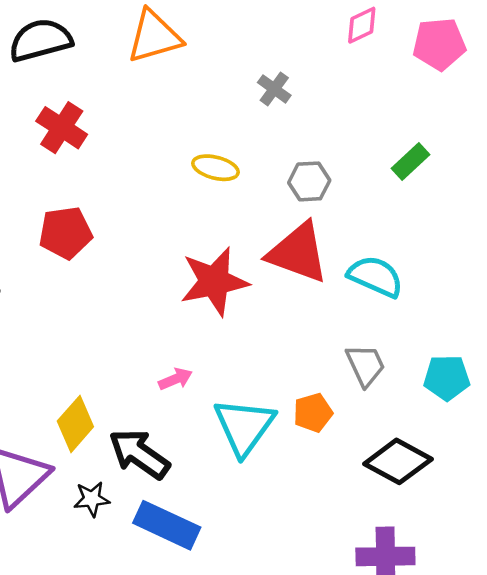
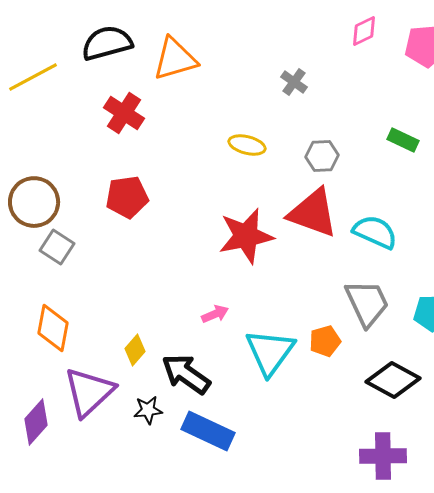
orange triangle: (154, 36) -> (175, 59), moved
green rectangle: (410, 161) -> (403, 140), turned 68
gray trapezoid: (365, 365) -> (367, 303), size x1.4
yellow diamond: (75, 424) -> (135, 350), size x0.7

